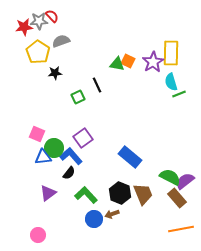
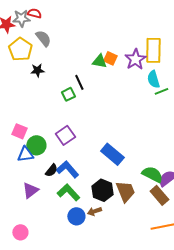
red semicircle: (52, 16) -> (34, 13), turned -32
gray semicircle: (61, 41) -> (43, 38), turned 72
green square: (78, 97) -> (68, 94), moved
blue L-shape: (71, 156) -> (67, 169), moved

